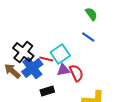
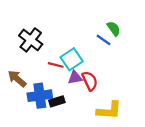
green semicircle: (91, 14) -> (114, 29), moved
black cross: (23, 52) -> (31, 40), moved
blue cross: (32, 68) -> (40, 96), moved, turned 30

